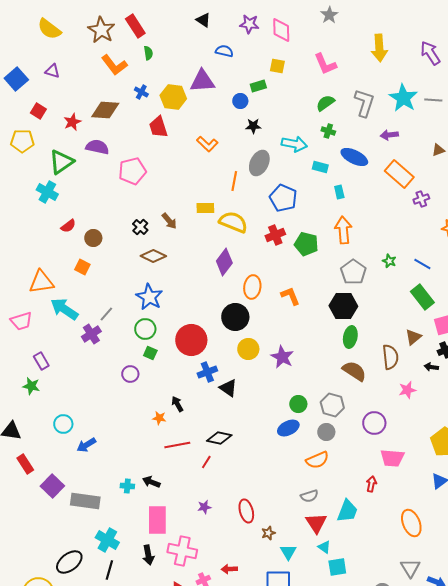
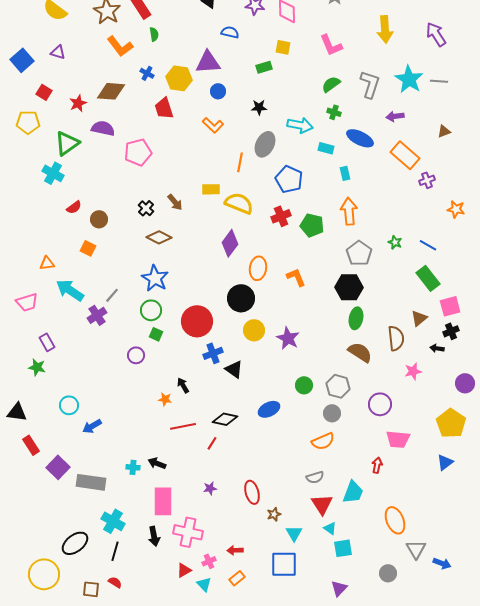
blue circle: (240, 101) -> (218, 91), moved
orange triangle: (41, 282) -> (47, 263), size x0.6
blue ellipse: (288, 428) -> (269, 409), moved
orange ellipse: (411, 523) -> (395, 520), moved

